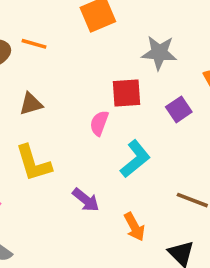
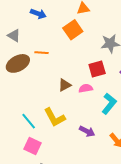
brown triangle: (31, 104) -> (65, 85), moved
pink semicircle: (99, 123) -> (86, 88), turned 72

